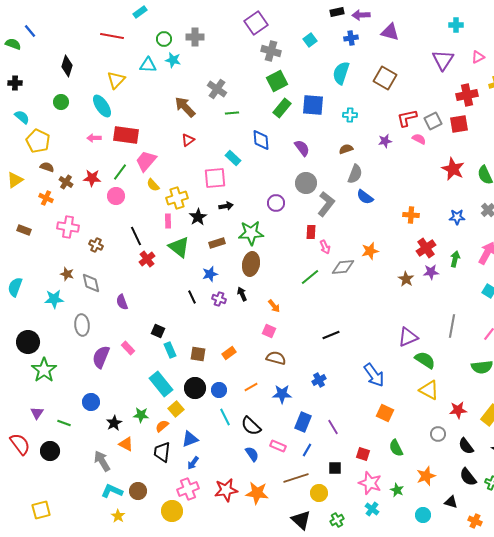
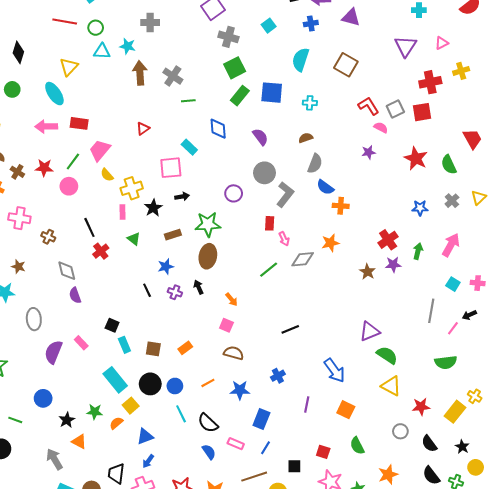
green circle: (164, 39) -> (96, 28), moved
brown arrow: (185, 107) -> (140, 73), moved, turned 40
red L-shape: (407, 118) -> (368, 106), turned 70
red rectangle: (126, 135) -> (79, 123), size x0.7
pink arrow: (94, 138) -> (46, 127), size x1.5
purple star: (385, 141) -> (368, 152), moved
orange cross: (411, 215) -> (341, 206), moved
green triangle: (179, 247) -> (134, 239), size x0.6
gray diamond: (91, 283) -> (67, 271), moved
gray line: (452, 326) -> (431, 311), moved
purple line: (333, 427) -> (307, 405), moved, turned 42
black trapezoid: (162, 452) -> (116, 474), moved

